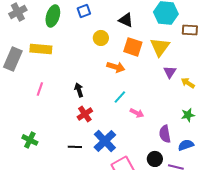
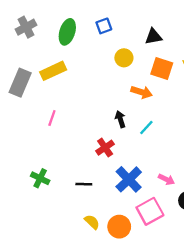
black triangle: (126, 20) -> (153, 37), turned -35
yellow rectangle: (41, 49) -> (53, 71), turned -30
black arrow: (79, 90) -> (120, 119), moved
pink arrow: (137, 113) -> (166, 179), moved
black line: (75, 147) -> (84, 184), moved

